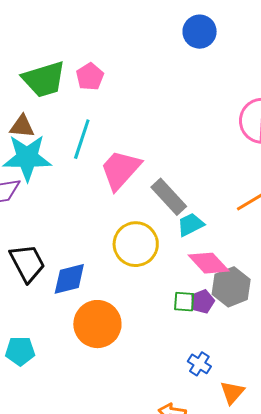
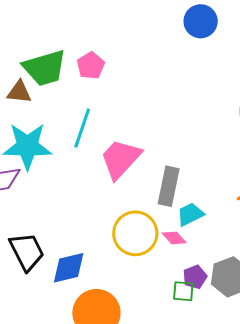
brown triangle: (22, 126) -> (19, 92), moved
gray rectangle: (169, 197) -> (169, 186), turned 54
pink diamond: (209, 263) -> (174, 238), moved, size x0.6
purple pentagon: (202, 302) -> (195, 277), moved

